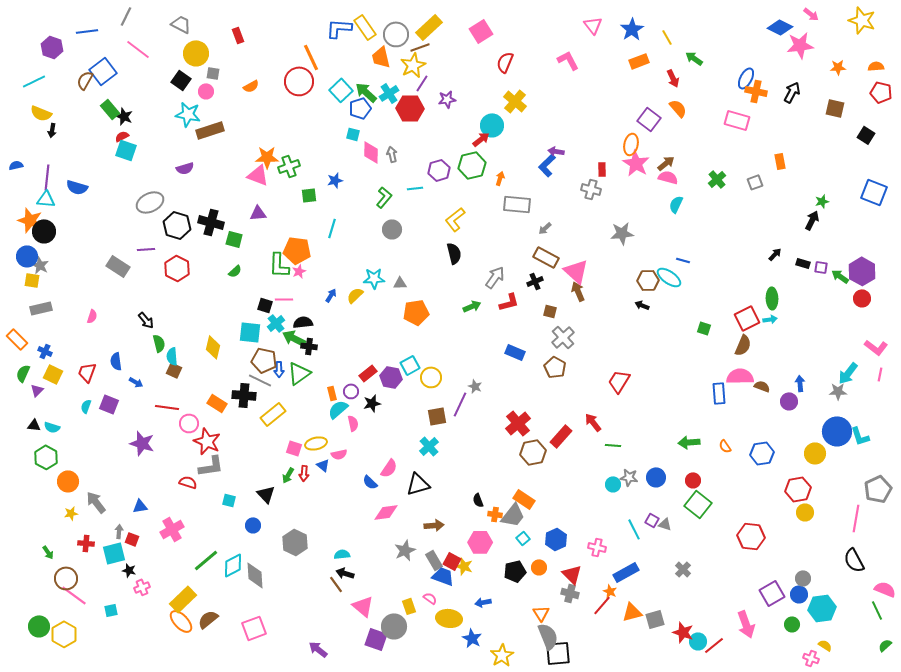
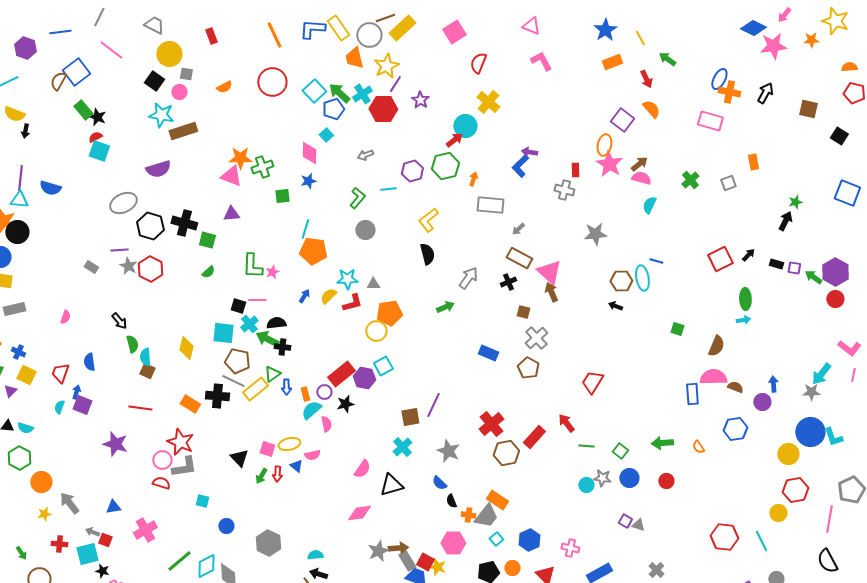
pink arrow: (811, 14) -> (784, 15), turned 91
pink triangle: (593, 25) -> (531, 26), moved, turned -30
brown line: (420, 47) -> (385, 18), moved
orange line: (311, 57) -> (274, 35), moved
orange star: (838, 67) -> (811, 40), moved
purple star: (447, 99) -> (420, 100), turned -30
cyan square: (353, 134) -> (326, 135), turned 32
pink diamond: (371, 152) -> (309, 153), moved
gray arrow: (392, 154) -> (365, 155), turned -98
purple semicircle: (185, 168) -> (158, 169), size x1.4
orange pentagon: (297, 250) -> (313, 251), moved
gray star: (40, 265) -> (128, 266), moved
gray rectangle: (118, 266) -> (91, 267), size x0.6
cyan ellipse: (669, 277) -> (642, 278), turned 45
red L-shape: (509, 302) -> (352, 303), moved
red square: (747, 318) -> (720, 259), moved
blue arrow: (279, 369) -> (286, 387), moved
green triangle: (299, 373) -> (272, 374), size x0.7
red rectangle: (368, 373) -> (341, 374), size x1.5
yellow circle: (431, 377) -> (376, 331), moved
blue arrow: (136, 382) -> (76, 392), moved, turned -104
gray star: (475, 386) -> (448, 451), moved, size x1.6
yellow rectangle: (273, 414) -> (255, 389), moved
pink circle: (189, 423) -> (162, 460), moved
blue hexagon: (762, 453) -> (735, 429), moved
blue semicircle: (370, 482) -> (439, 483), moved
red hexagon: (798, 489) -> (795, 490), moved
black triangle: (266, 494) -> (239, 458), moved
green square: (698, 504) -> (620, 451), moved, size x0.6
brown arrow: (434, 525) -> (398, 548), moved
cyan line: (634, 529) -> (761, 541), moved
gray arrow: (119, 531) -> (92, 532), turned -72

